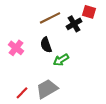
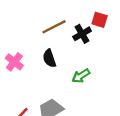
green arrow: (61, 60) -> (81, 76), moved

